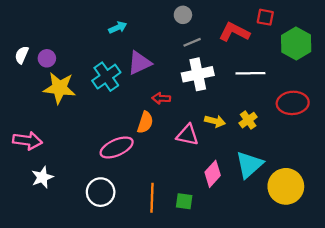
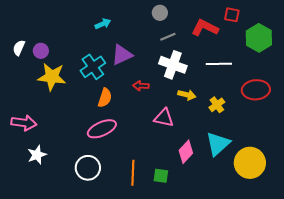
white cross: (198, 74) -> (173, 65), turned 32
yellow arrow: (215, 121) -> (187, 95), moved
orange semicircle: (145, 122) -> (105, 98), moved

